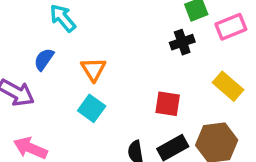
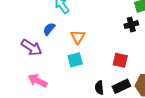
cyan square: (92, 108) -> (75, 60), turned 35

